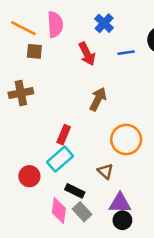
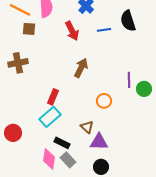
orange circle: (126, 139) -> (104, 101), size x0.6
red circle: (29, 176) -> (13, 133), moved
purple triangle: (120, 203) -> (99, 142), moved

